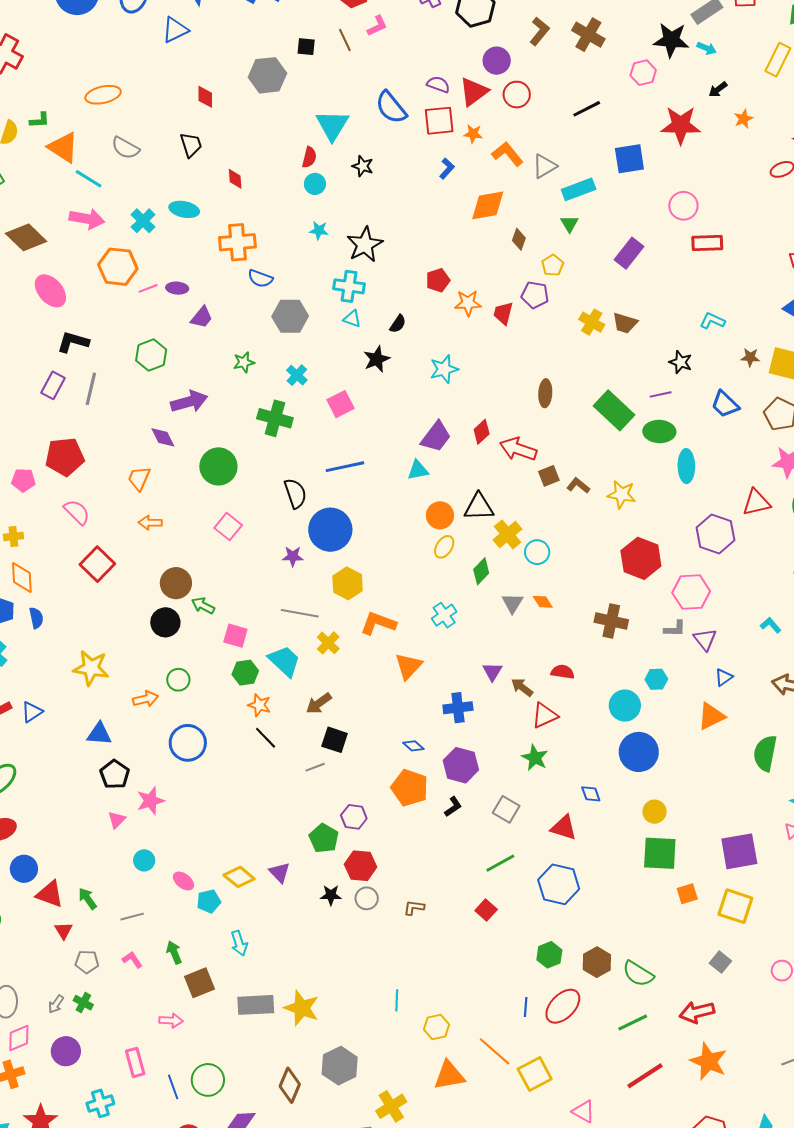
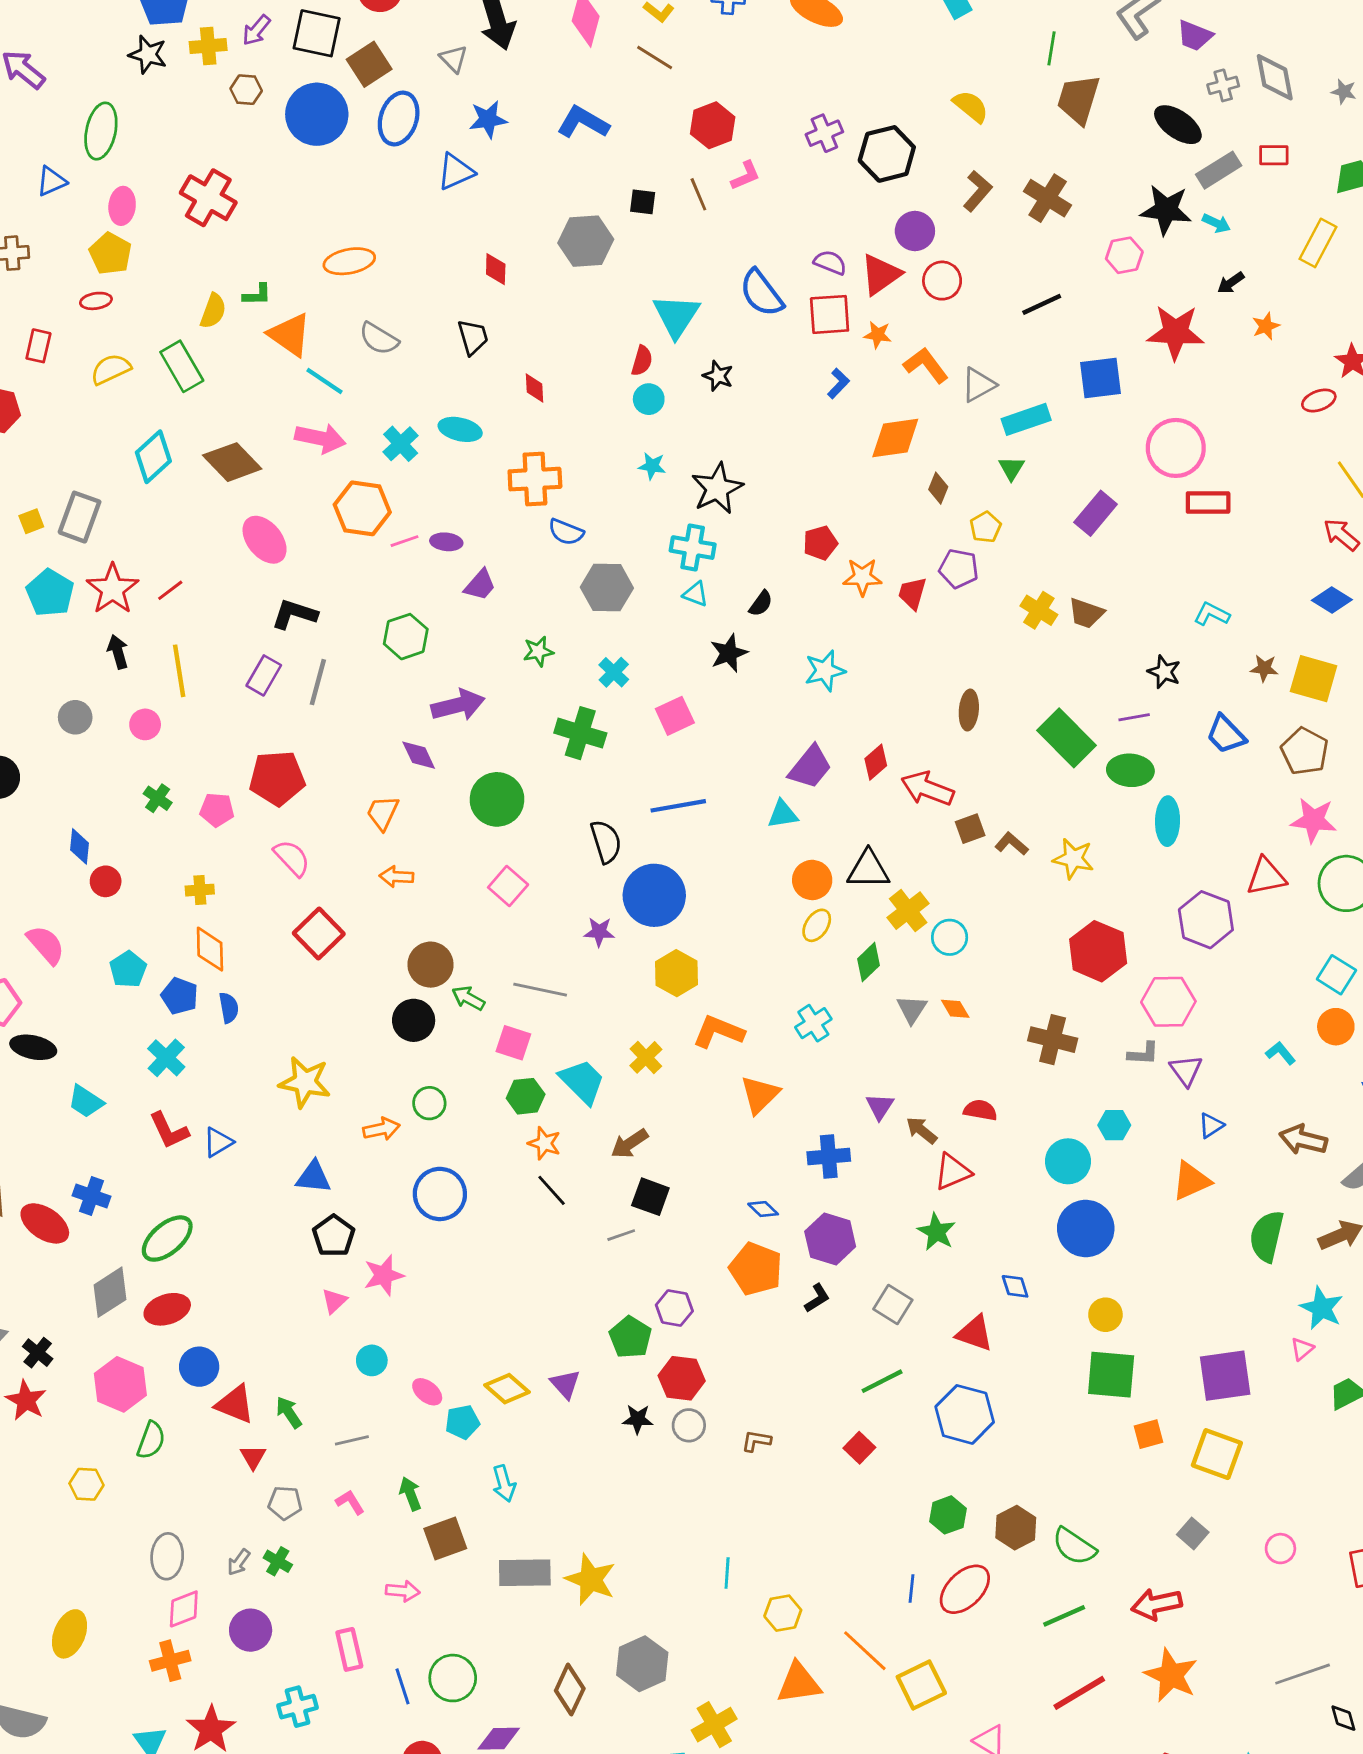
pink circle: (683, 206) -> (1176, 448), size x1.4
gray line: (300, 613) -> (540, 990), moved

